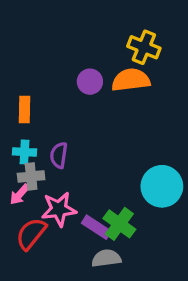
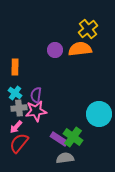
yellow cross: (144, 47) -> (88, 29), turned 30
cyan cross: (24, 152) -> (15, 93), turned 32
pink arrow: (20, 194) -> (16, 127), moved
pink star: (59, 209) -> (36, 111), moved

